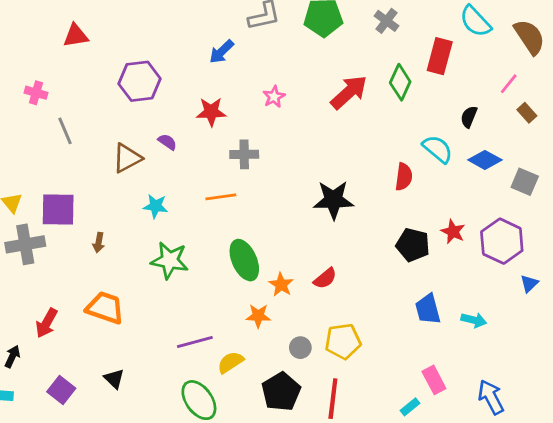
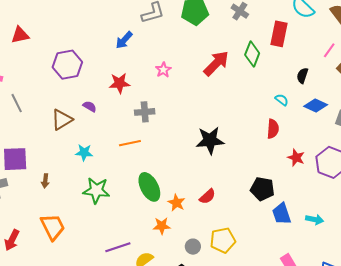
cyan semicircle: (438, 149) -> (282, 100), size x0.6
red semicircle: (404, 177) -> (273, 129), moved
black pentagon: (413, 245) -> (262, 189), moved
orange trapezoid: (105, 308) -> (53, 227), turned 48

